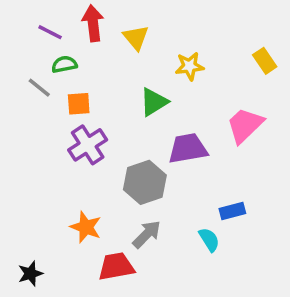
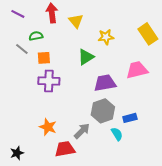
purple line: (50, 32) -> (18, 14), moved
yellow rectangle: (265, 61) -> (148, 34), size x1.5
pink trapezoid: (245, 125) -> (137, 70), turned 30
purple cross: (88, 145) -> (49, 81), turned 35
gray hexagon: (145, 182) -> (103, 111), moved

